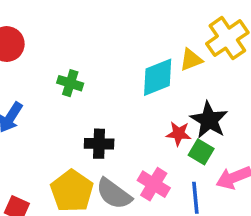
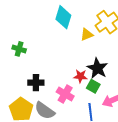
cyan diamond: (158, 77) -> (63, 17), moved, turned -50
pink cross: (154, 184) -> (65, 94), moved

